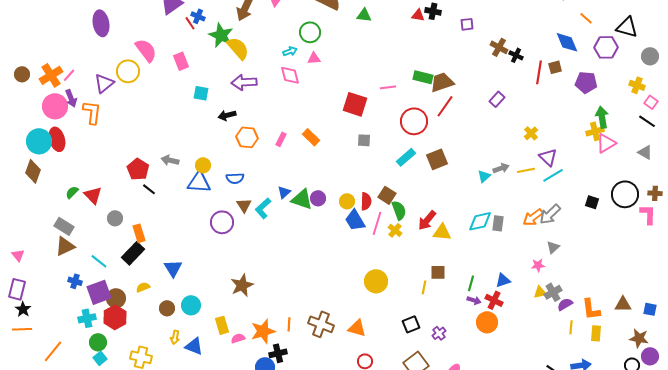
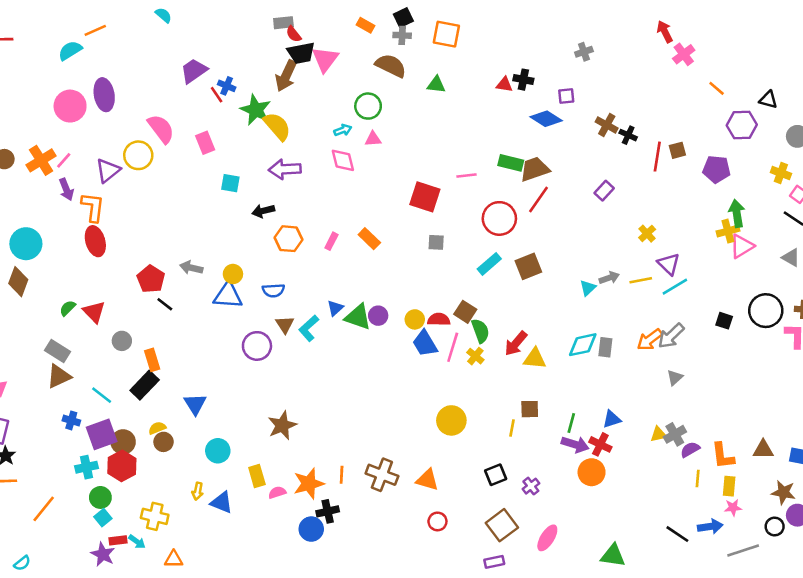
black triangle: (627, 27) -> (768, 100), size x0.7
blue diamond: (567, 42) -> (546, 119), moved, turned -35
pink circle: (55, 106) -> (70, 106), moved
red ellipse: (57, 139) -> (95, 241), moved
red semicircle: (366, 201) -> (439, 319), turned -90
pink star: (538, 265) -> (733, 508), moved
purple arrow: (474, 300) -> (575, 444), size x1.5
brown circle: (167, 308) -> (164, 442), moved

